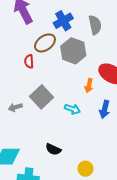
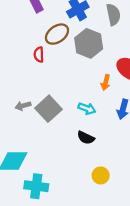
gray square: (41, 97) -> (48, 109), moved
black semicircle: (53, 149) -> (86, 138), moved

